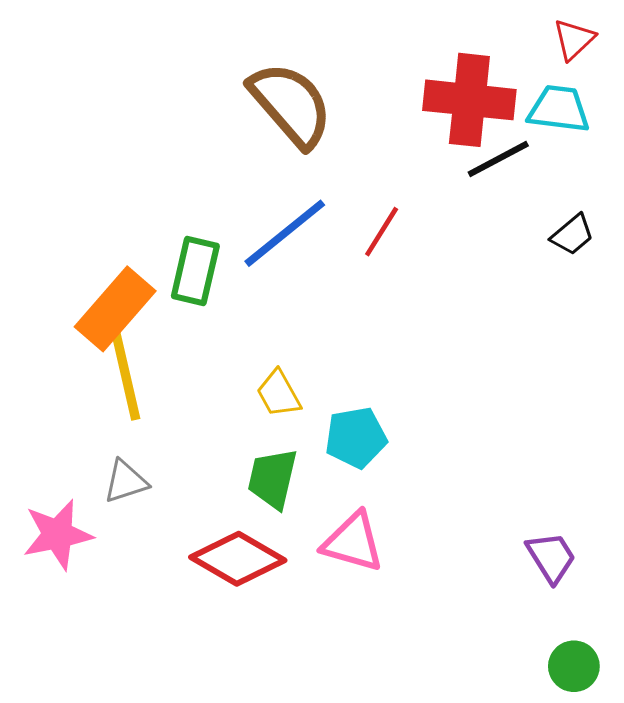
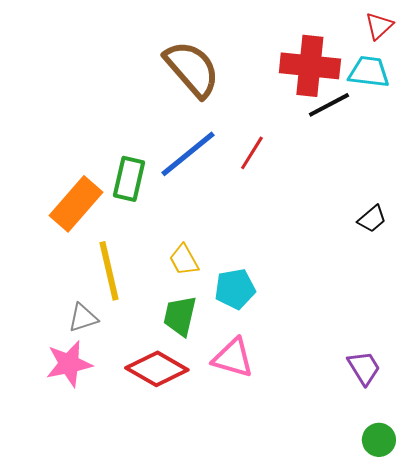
black trapezoid: (572, 235) -> (372, 219), moved
yellow line: (126, 376) -> (109, 271), moved
pink star: (58, 535) -> (69, 364), moved

